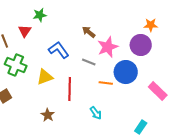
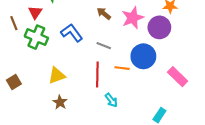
pink star: (108, 47) -> (133, 18), moved
green cross: (16, 65) -> (36, 37), moved
yellow triangle: (45, 77) -> (57, 76), moved
red line: (70, 89) -> (97, 74), moved

